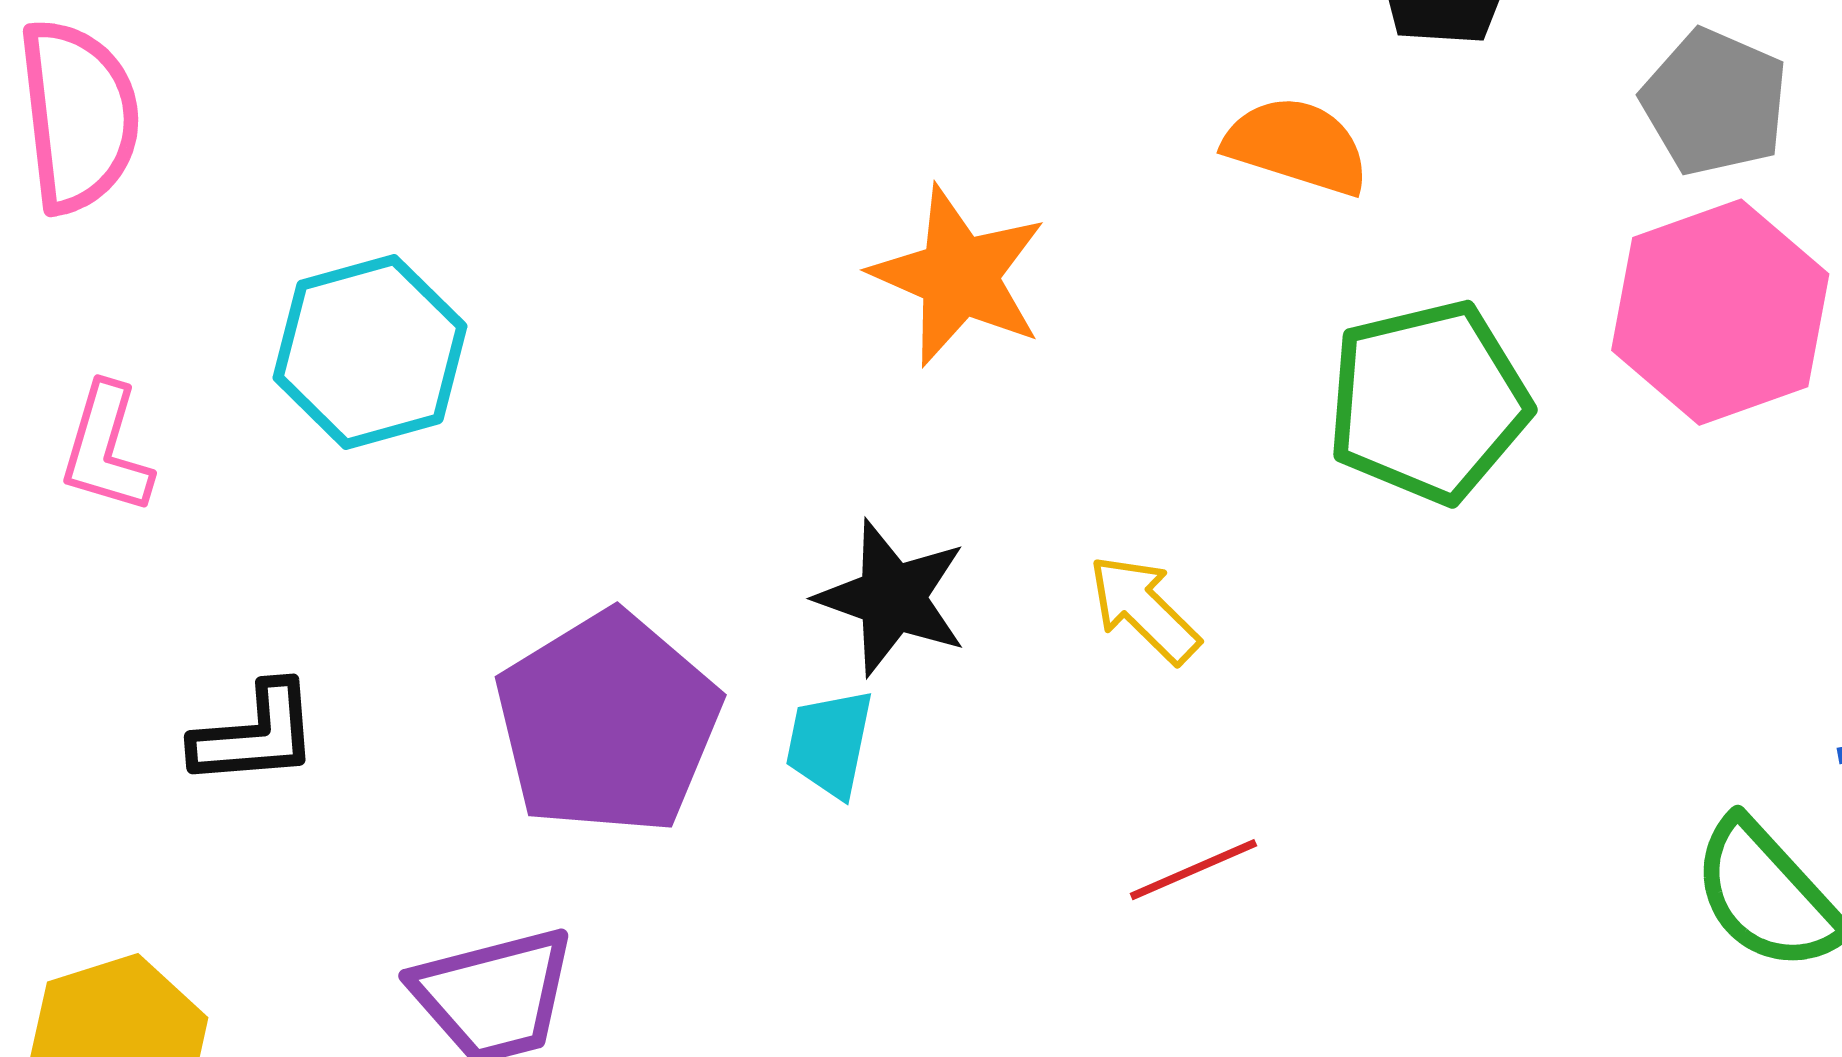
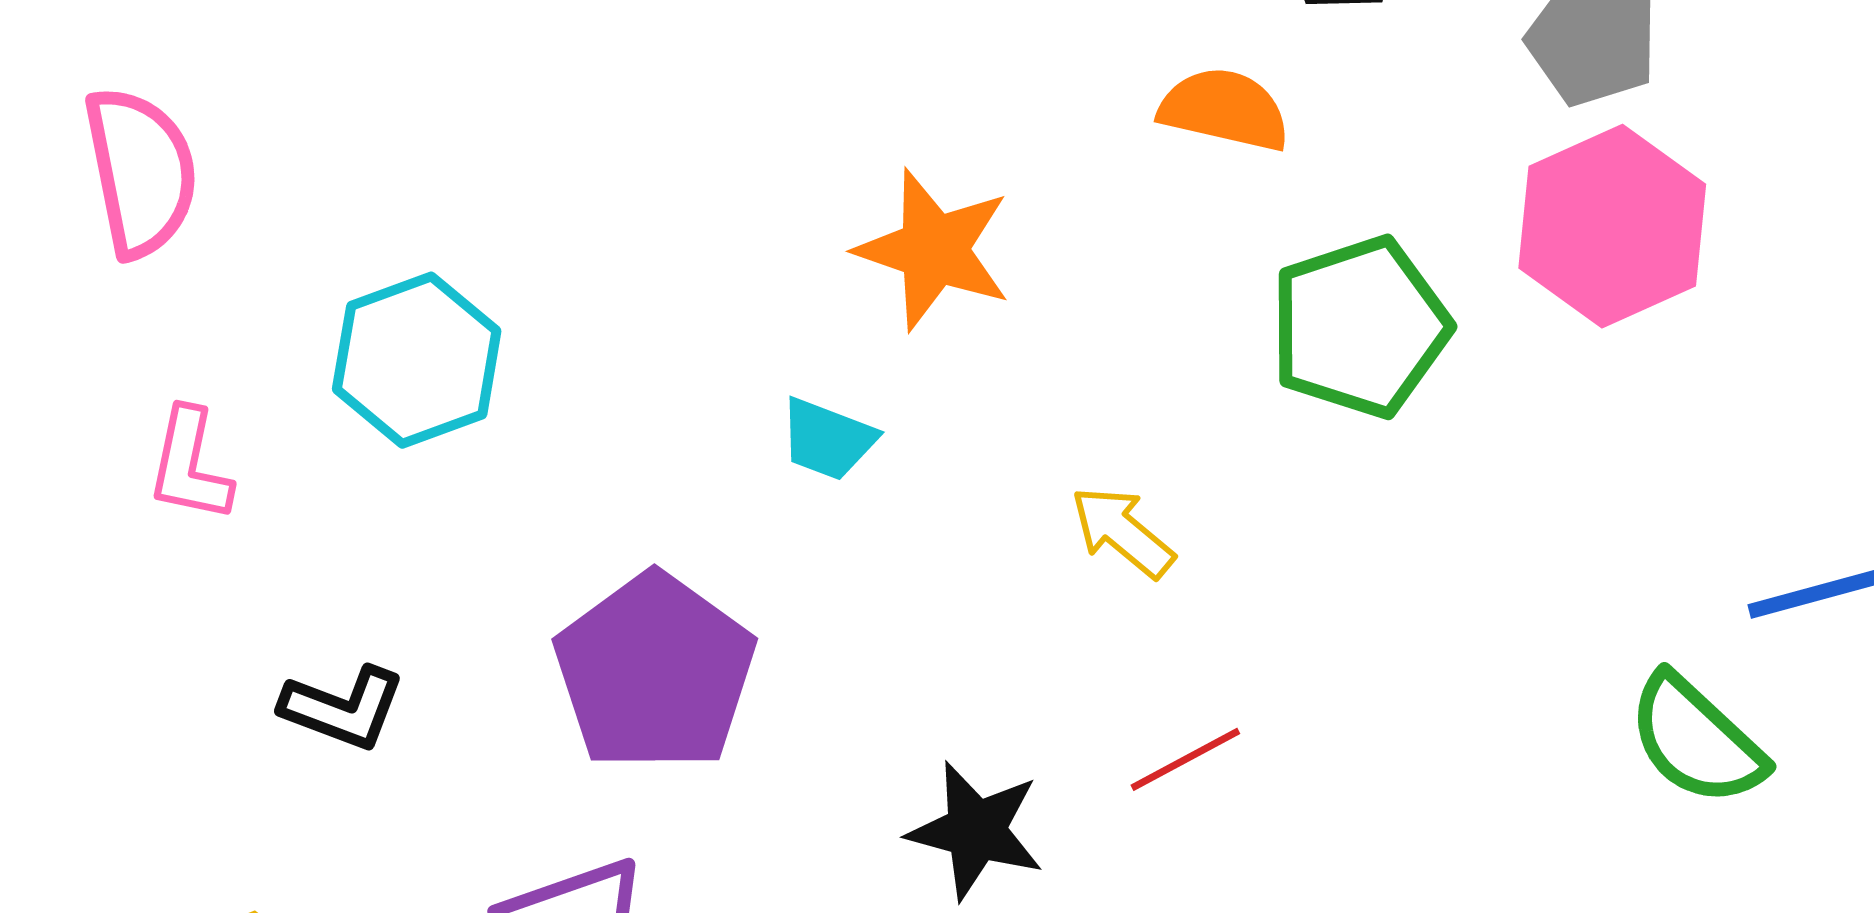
black star: (892, 598) -> (976, 830), moved
black L-shape: (255, 735) -> (343, 708), turned 30
cyan trapezoid: (830, 743) -> (828, 439), moved, turned -76

